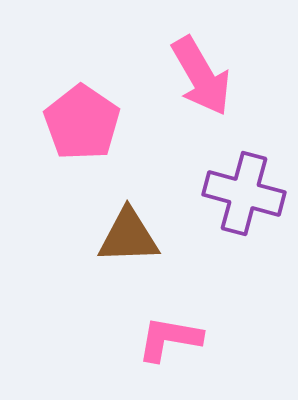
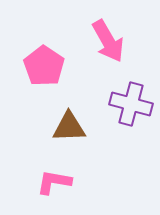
pink L-shape: (169, 339) -> (54, 182), moved

